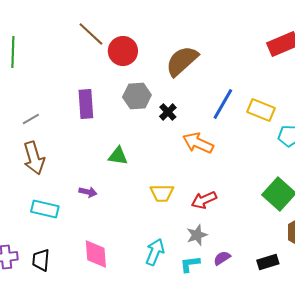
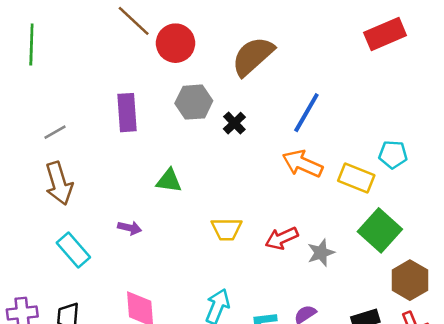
yellow rectangle: (261, 110) -> (356, 178), moved
orange arrow: (198, 143) -> (303, 164), moved
cyan rectangle: (45, 209) -> (73, 250), turned 36
gray star: (197, 235) -> (321, 253), moved

